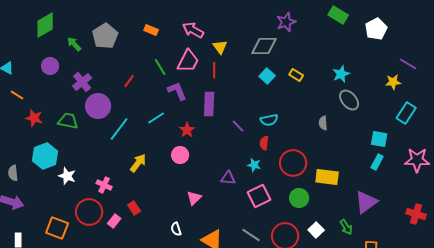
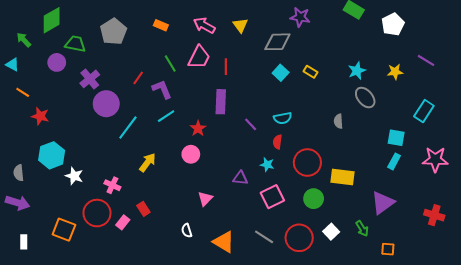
purple star: (286, 22) -> (300, 17), turned 30
green arrow: (74, 44) -> (24, 40), moved
yellow triangle: (220, 47) -> (240, 25), moved
yellow star: (393, 82) -> (395, 72), moved
purple L-shape: (177, 91) -> (162, 89), moved
green trapezoid: (68, 121) -> (75, 44), moved

